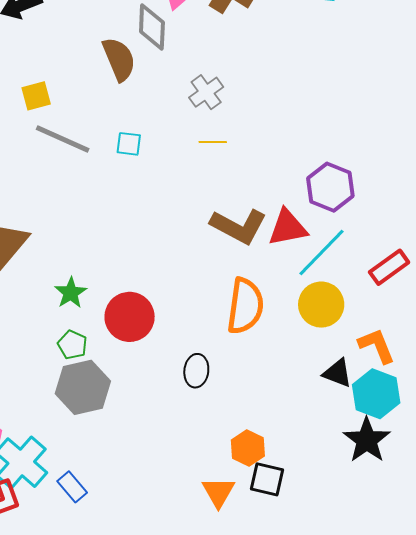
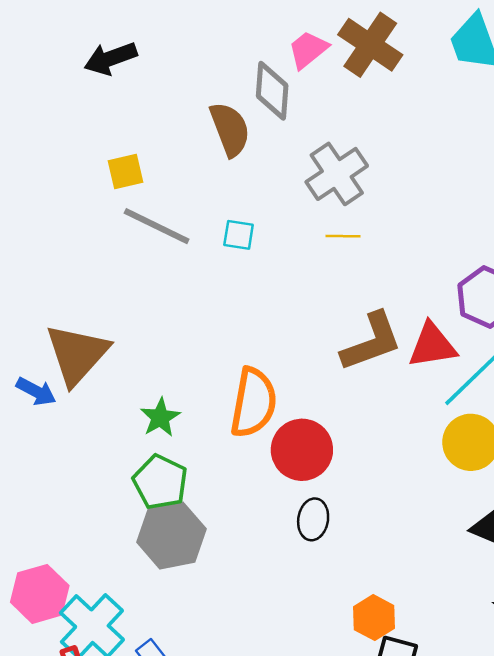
gray cross: (206, 92) -> (337, 174), size x1.4
brown L-shape: (239, 226) -> (372, 342), turned -50
orange semicircle: (245, 306) -> (253, 403), moved
red circle: (130, 317) -> (302, 450), moved
green pentagon: (72, 345) -> (160, 482), size x1.5

